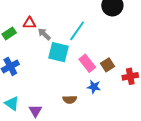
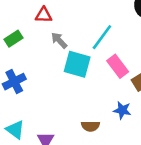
red triangle: (29, 23) -> (44, 15), moved
pink rectangle: (87, 63) -> (118, 66), moved

